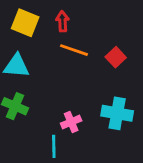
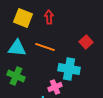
orange line: (74, 50) -> (45, 47), moved
cyan cross: (117, 113) -> (69, 69), moved

